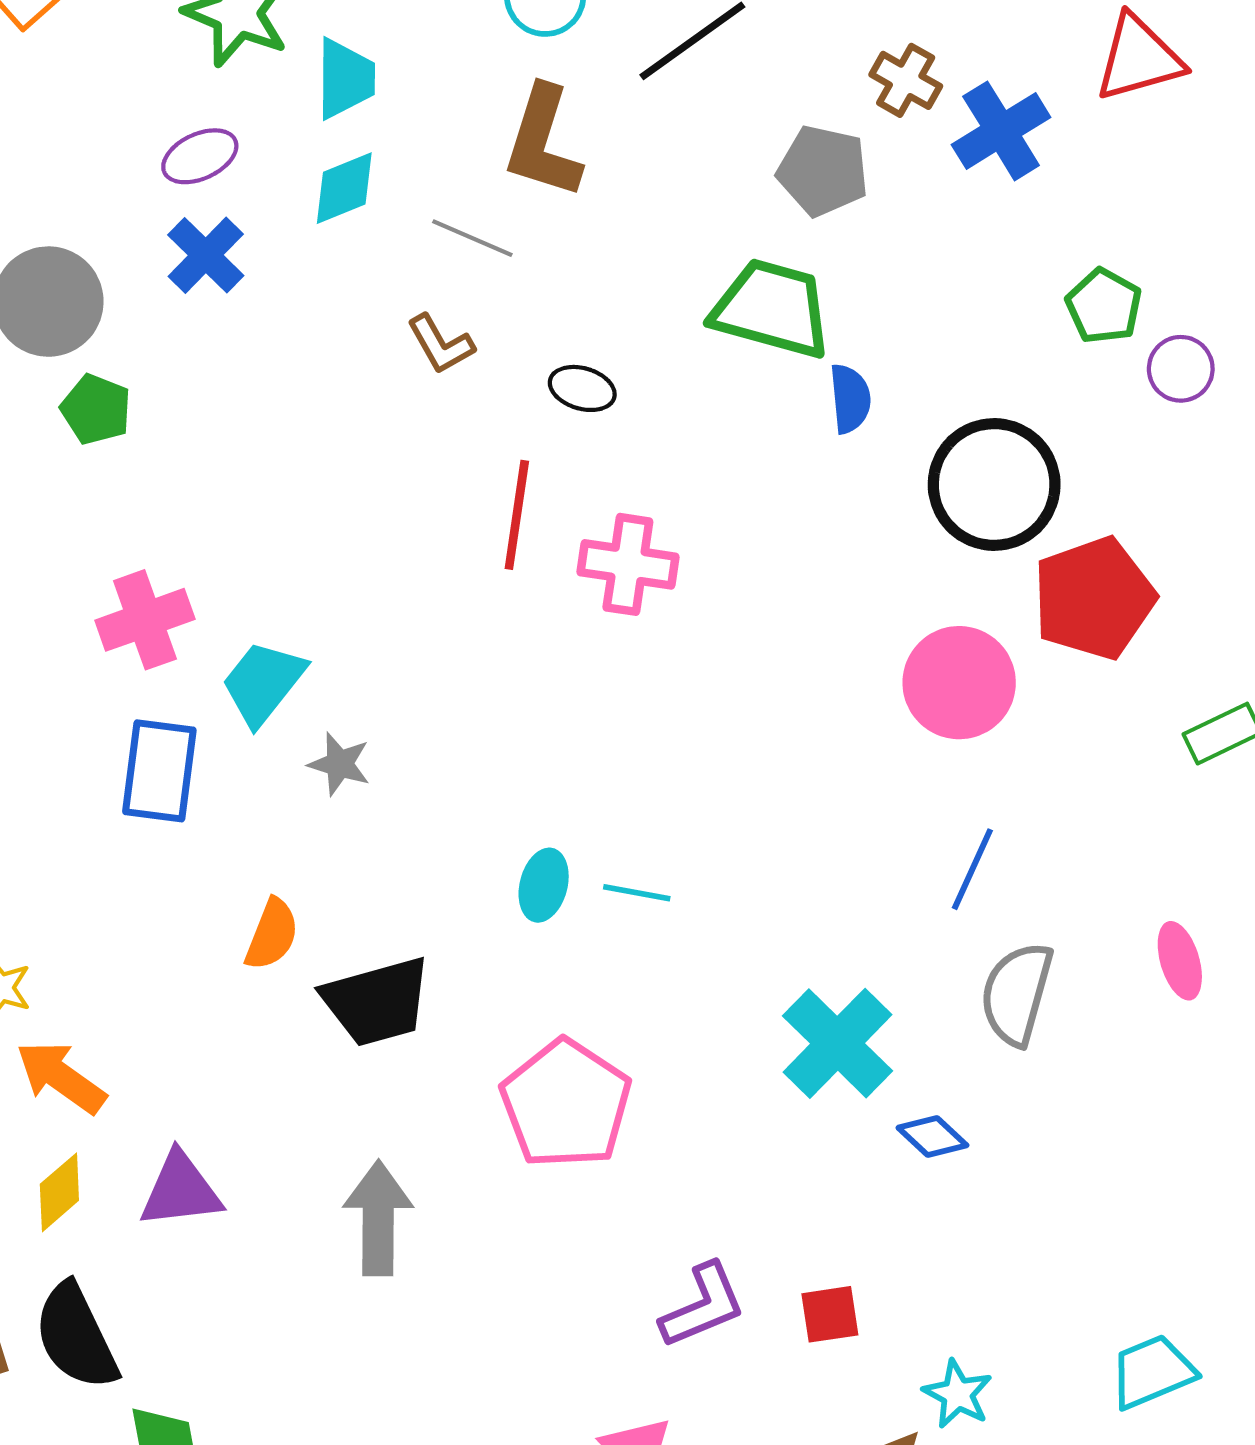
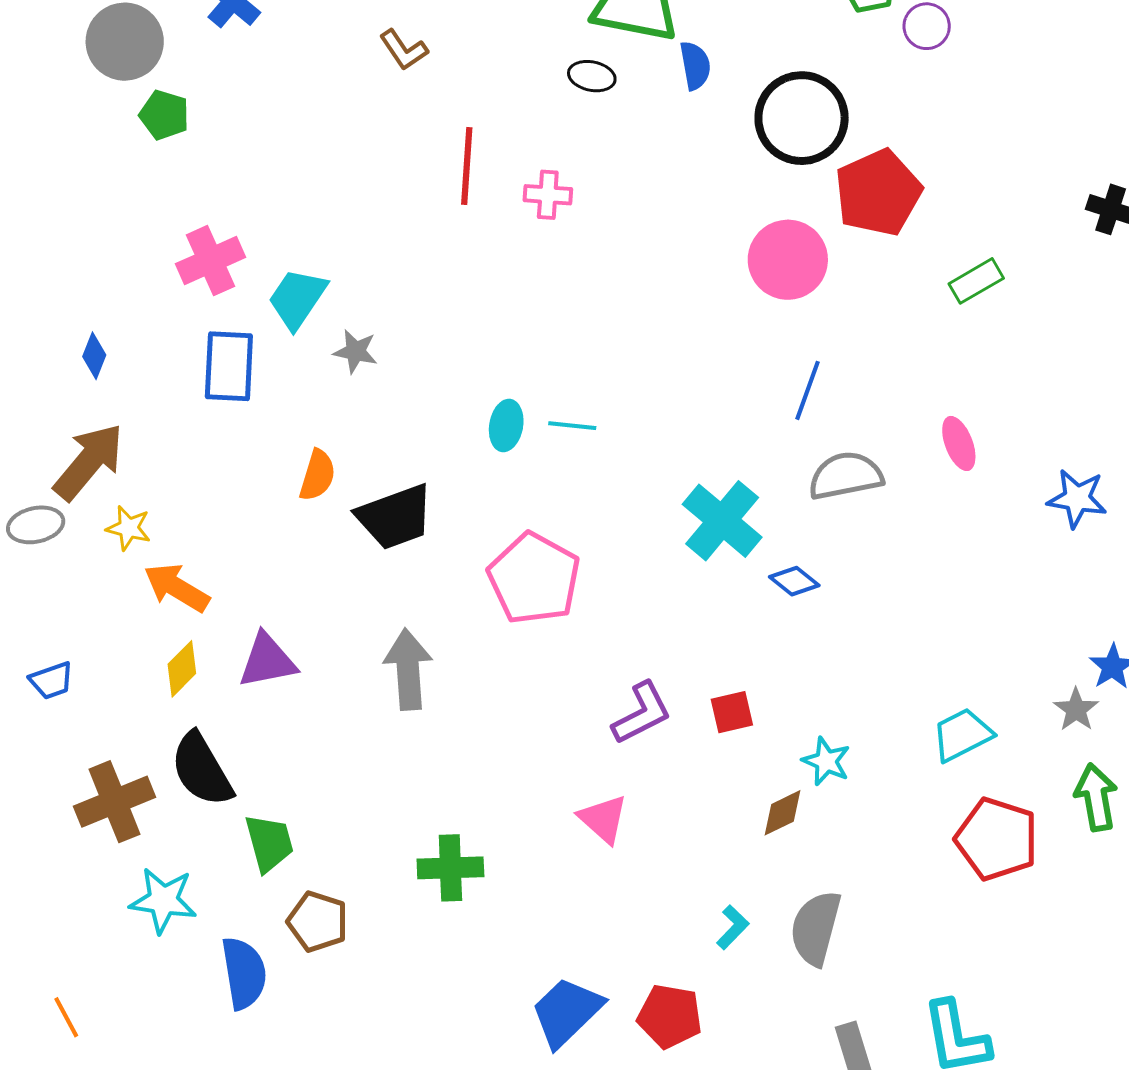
black ellipse: (582, 388) -> (592, 76), moved
pink cross: (628, 564) -> (548, 195), size x0.7
gray semicircle: (1017, 994) -> (846, 476), turned 68

